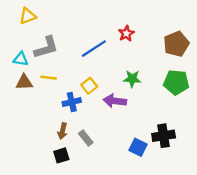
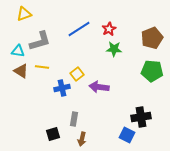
blue line: (94, 49) -> (79, 29), moved
green star: (132, 79) -> (114, 49), moved
brown triangle: (24, 82) -> (21, 71), turned 35
brown arrow: (63, 131) -> (82, 139), moved
gray rectangle: (86, 138) -> (74, 119), turned 48
blue square: (138, 147) -> (127, 135), moved

